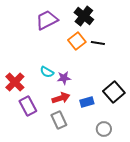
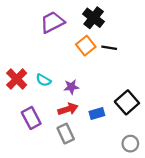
cyan semicircle: (47, 72) -> (43, 80), moved
red cross: (15, 82) -> (17, 79), moved
gray circle: (104, 129) -> (130, 144), moved

